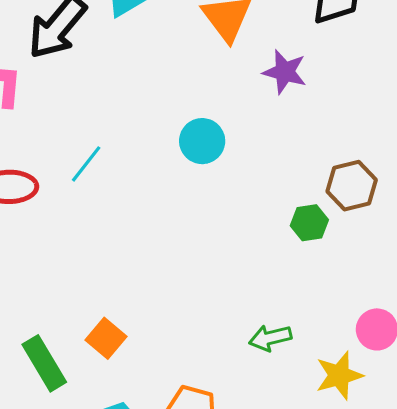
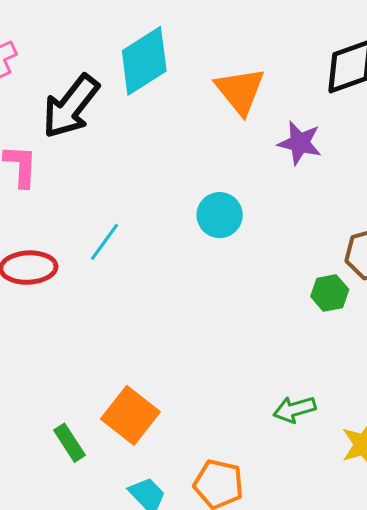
orange square: (106, 338) -> (130, 415), size x1.4
green rectangle: (44, 363) -> (70, 443), size x0.7

